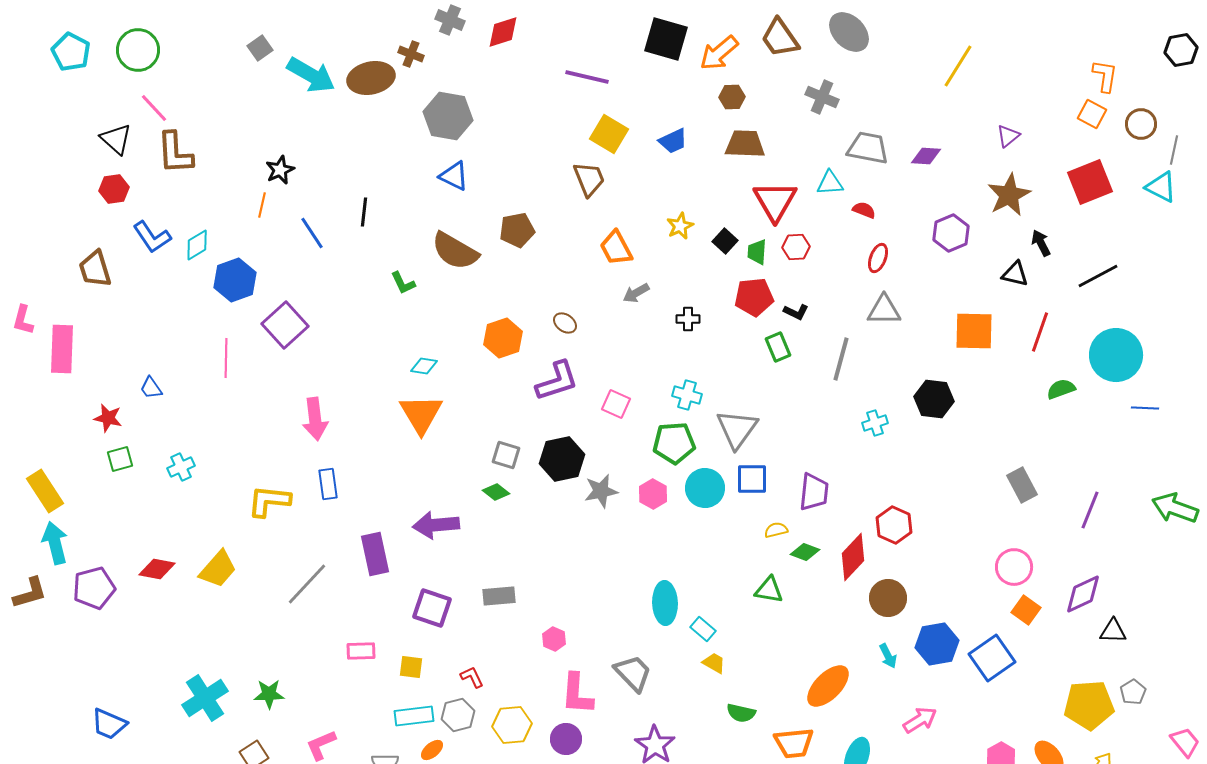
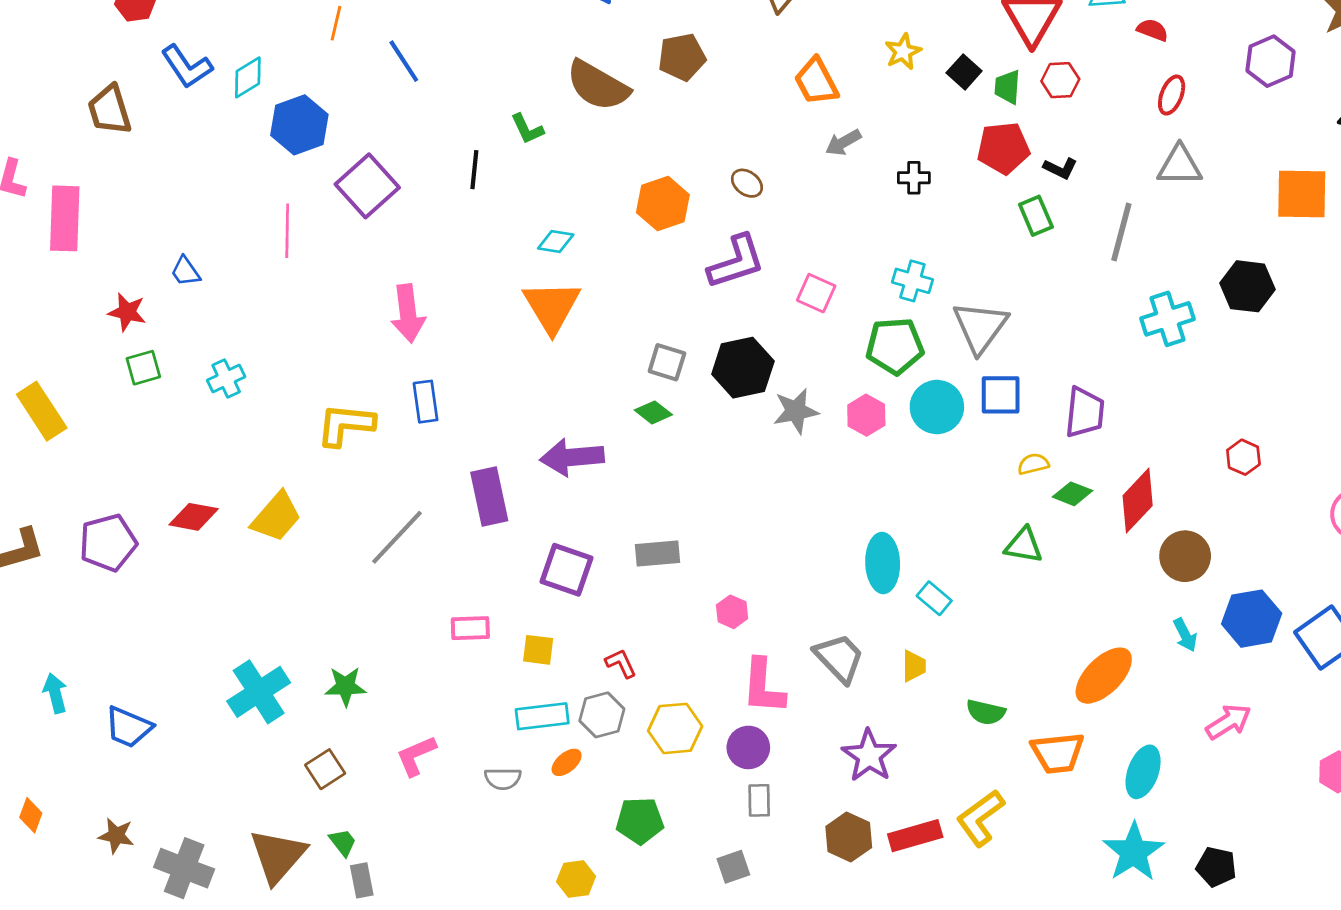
black line: (364, 212) -> (474, 170), moved
cyan cross: (875, 423) -> (1167, 319), size x1.5
red hexagon: (894, 525) -> (1243, 457), moved, size x0.7
cyan arrow: (55, 543) -> (55, 693), moved, size x0.7
yellow trapezoid: (714, 663) -> (914, 666), moved, turned 60

